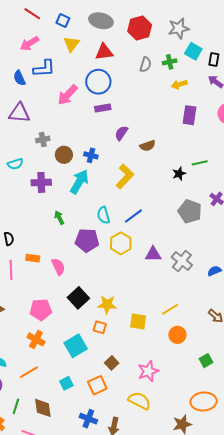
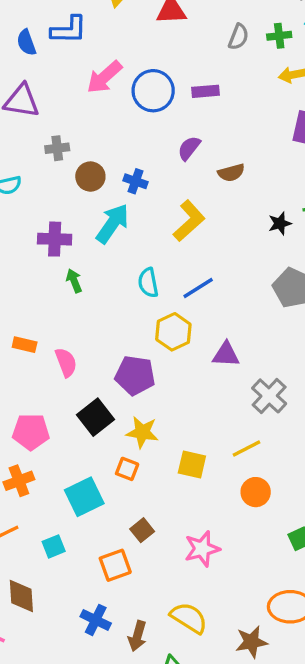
blue circle: (98, 82) -> (153, 91), moved
purple rectangle: (103, 108) -> (205, 91), moved
purple cross: (41, 182) -> (55, 239), moved
purple pentagon: (87, 240) -> (135, 375), moved
gray cross: (182, 261) -> (269, 396), moved
orange cross: (36, 339) -> (19, 481), turned 36
cyan square: (66, 383) -> (54, 546), moved
yellow semicircle: (139, 401) -> (189, 618), moved

